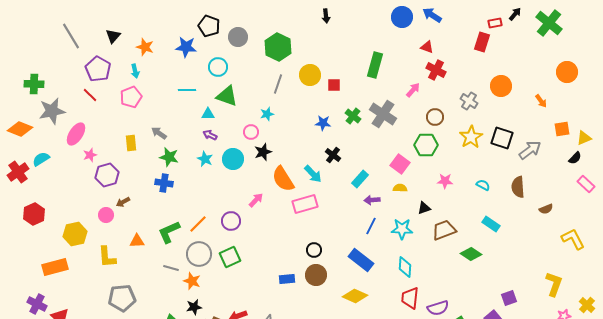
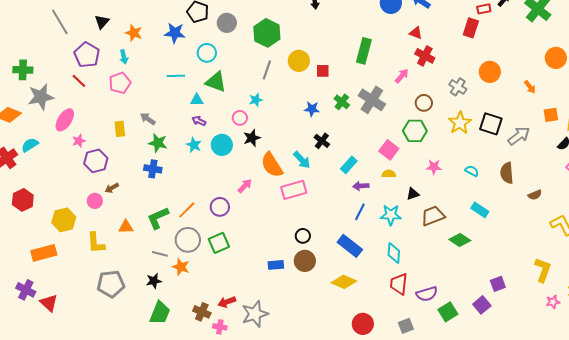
black star: (194, 307) -> (154, 281), moved

